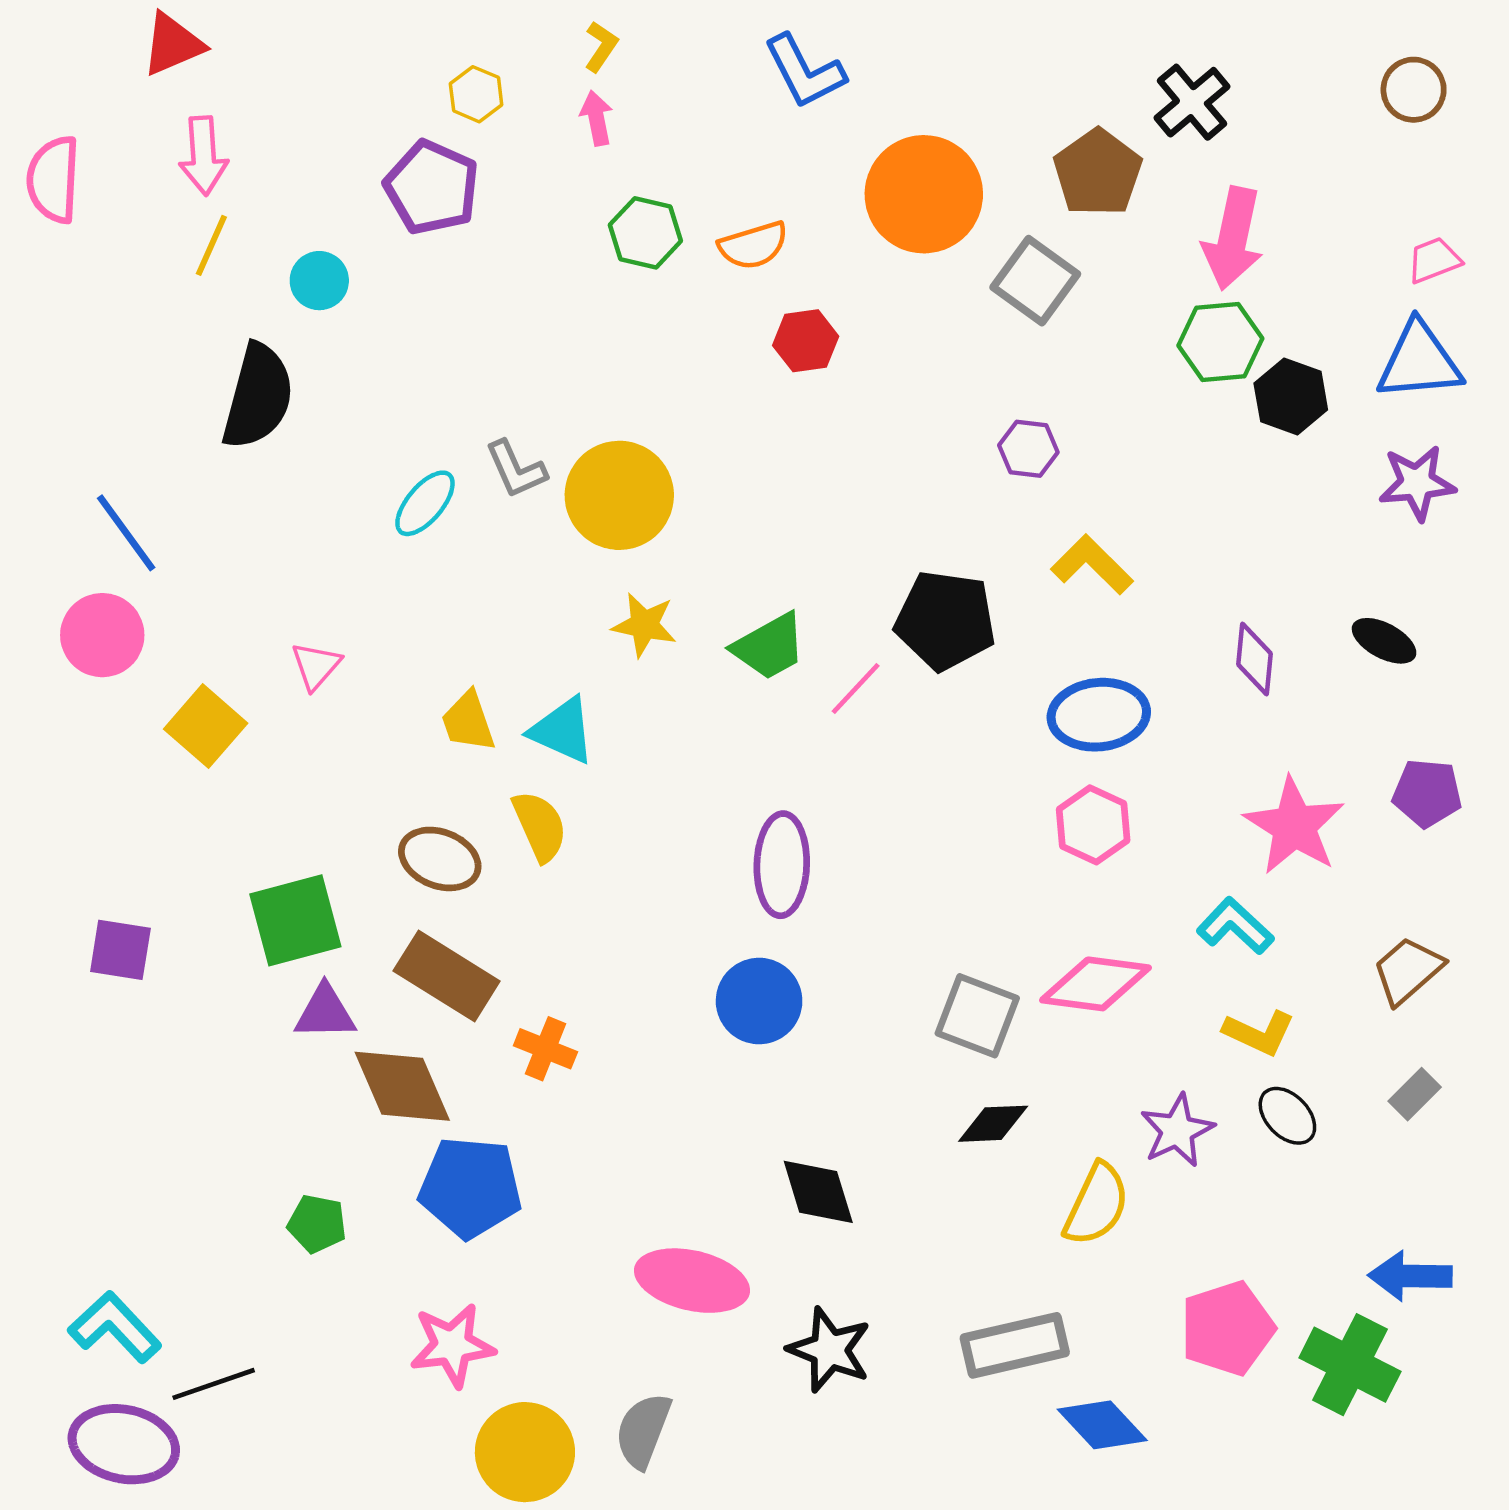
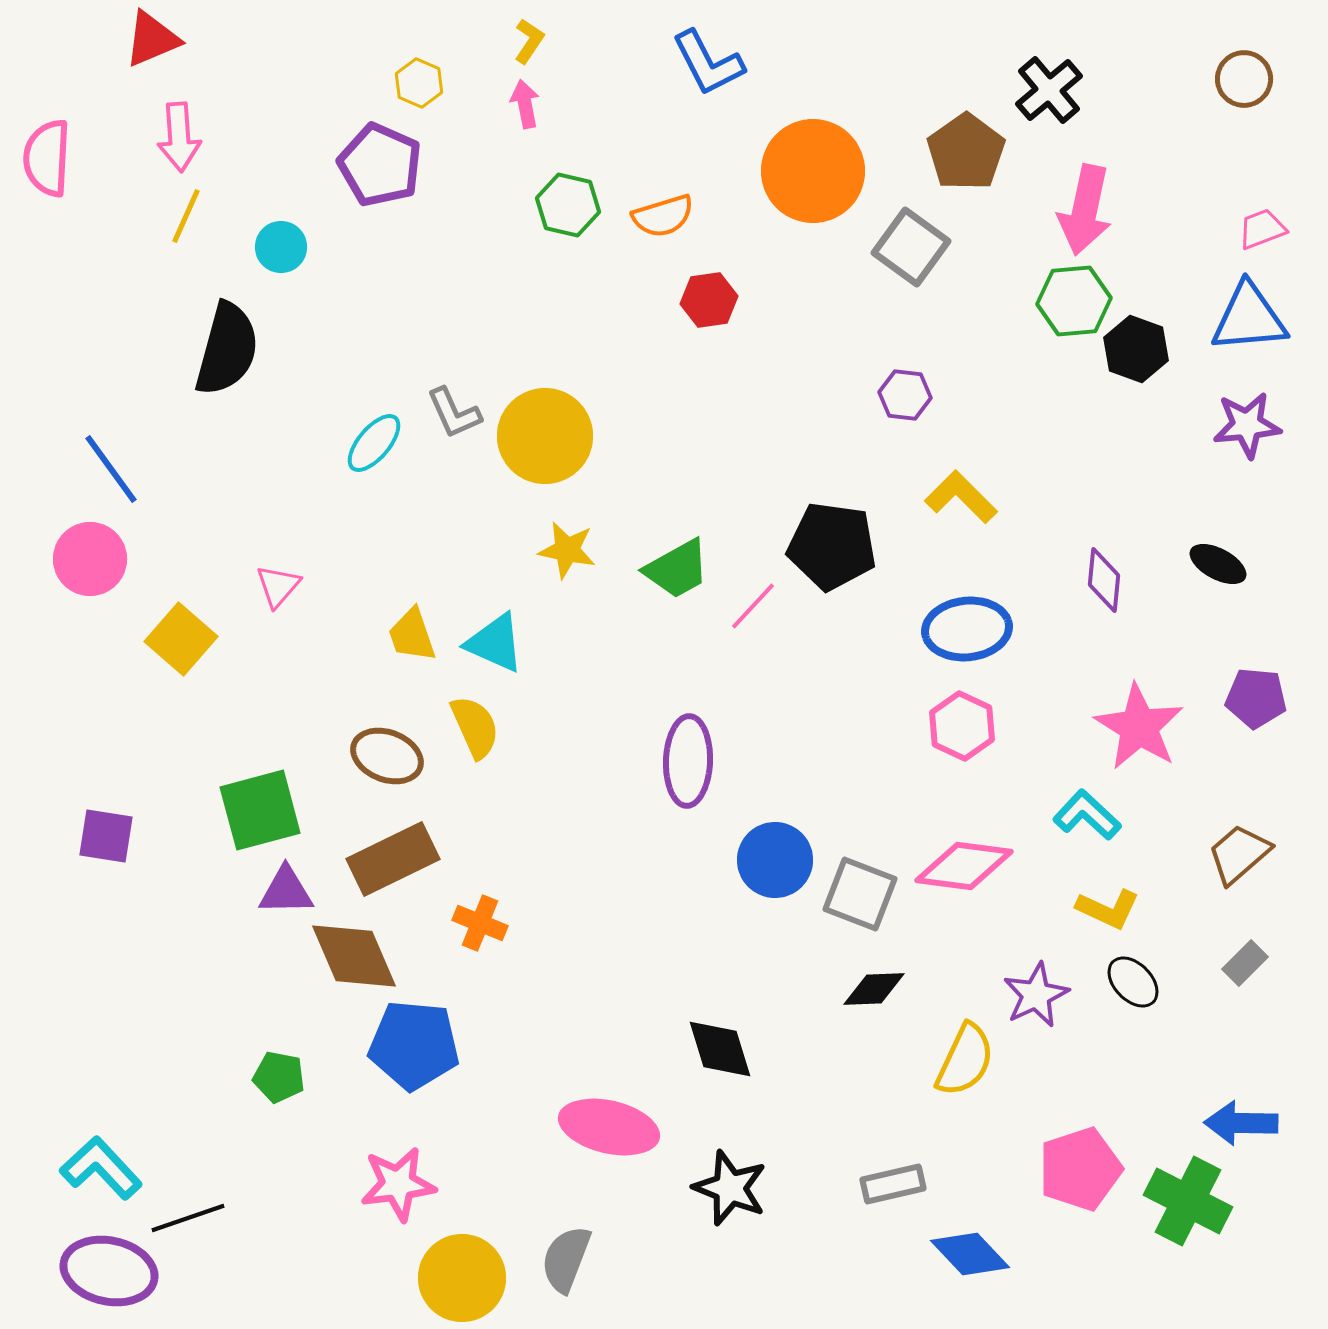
brown rectangle: (447, 976) -> (393, 859), turned -58
blue circle: (759, 1001) -> (775, 860), moved
gray rectangle: (1015, 1345) -> (893, 1184), size x0.7

